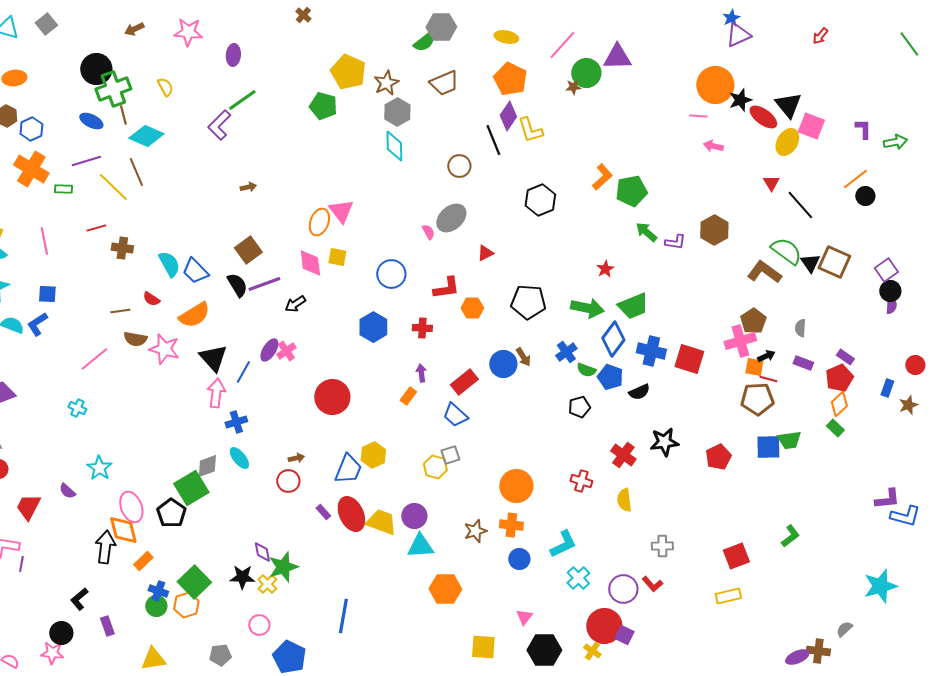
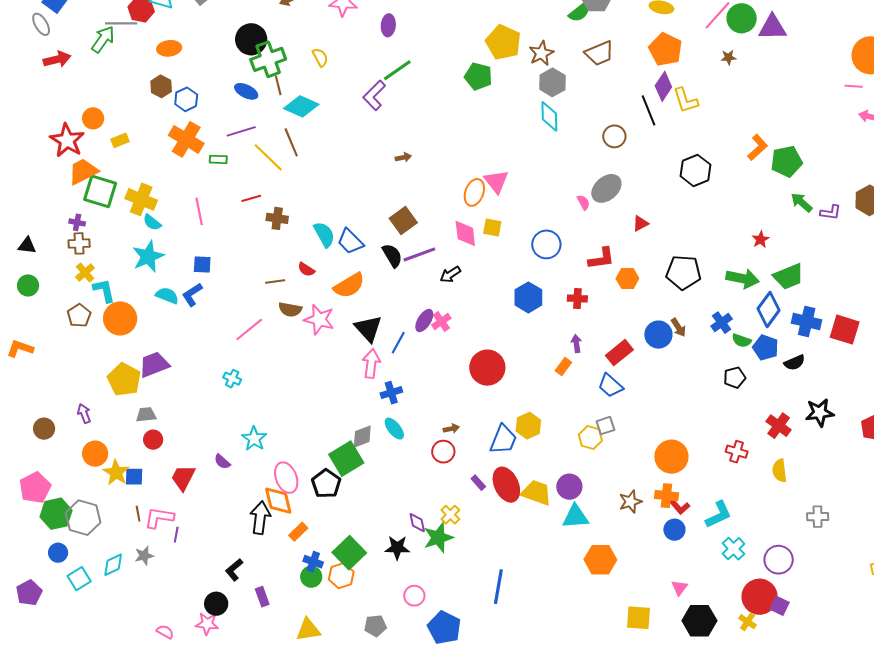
green circle: (586, 73) -> (742, 18), moved
yellow cross: (267, 584) -> (450, 515), moved
red L-shape: (652, 584) -> (679, 507), moved

